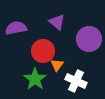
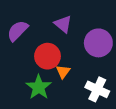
purple semicircle: (16, 28) -> (18, 31), turned -35
white cross: (76, 81) -> (97, 89), moved

